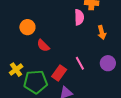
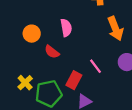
pink semicircle: (79, 17) -> (66, 28), moved
orange arrow: (102, 32) -> (115, 29), size x1.5

